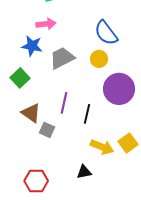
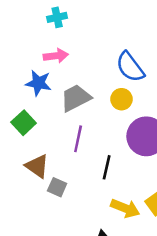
purple line: (64, 103) -> (78, 139), moved

